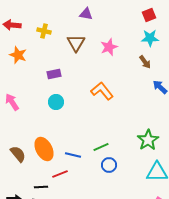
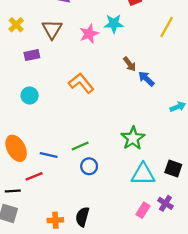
yellow cross: (44, 31) -> (16, 25), moved, turned 32
cyan star: (150, 38) -> (114, 24), moved
brown arrow: (145, 62) -> (130, 64), moved
purple rectangle: (54, 74) -> (32, 55), moved

